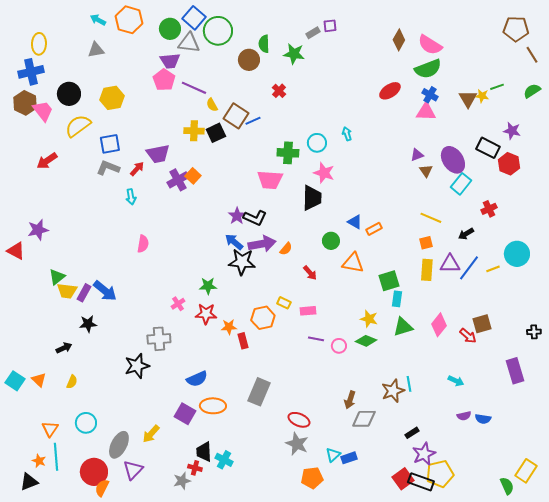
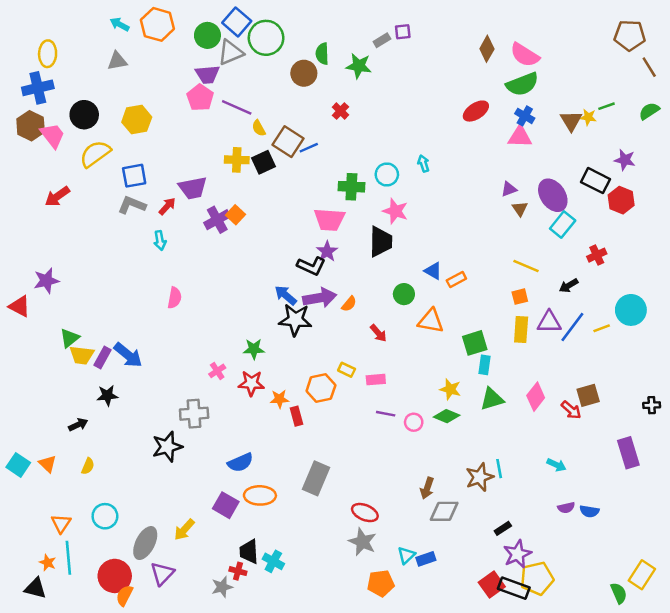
gray triangle: (189, 43) -> (231, 52), turned -30
purple star: (237, 216) -> (327, 251), moved
black triangle: (29, 482) -> (35, 588), turned 36

